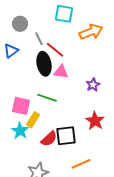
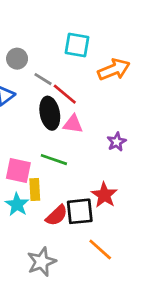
gray line: (39, 39) -> (43, 79), turned -32
yellow rectangle: (33, 120) -> (35, 190), turned -35
red star: (95, 121) -> (104, 195), moved
orange line: (81, 164) -> (100, 250), turned 66

